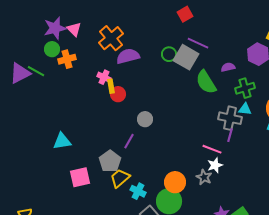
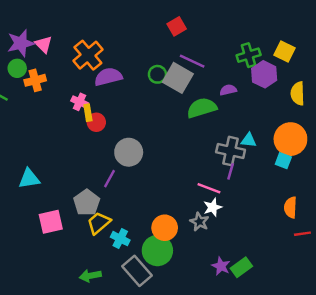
green semicircle: (206, 82) -> (202, 108), turned 105
green cross: (245, 88) -> (249, 55), moved
gray circle: (145, 119) -> (129, 152), size x1.5

